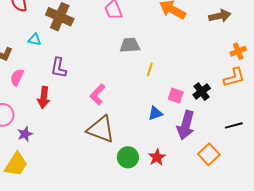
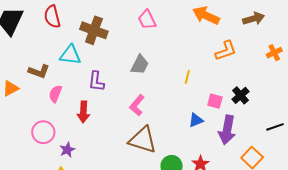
cyan triangle: (35, 40) -> (70, 55), size x1.6
gray trapezoid: (130, 45) -> (140, 65), moved, turned 125
orange L-shape: (234, 77) -> (226, 51), moved

